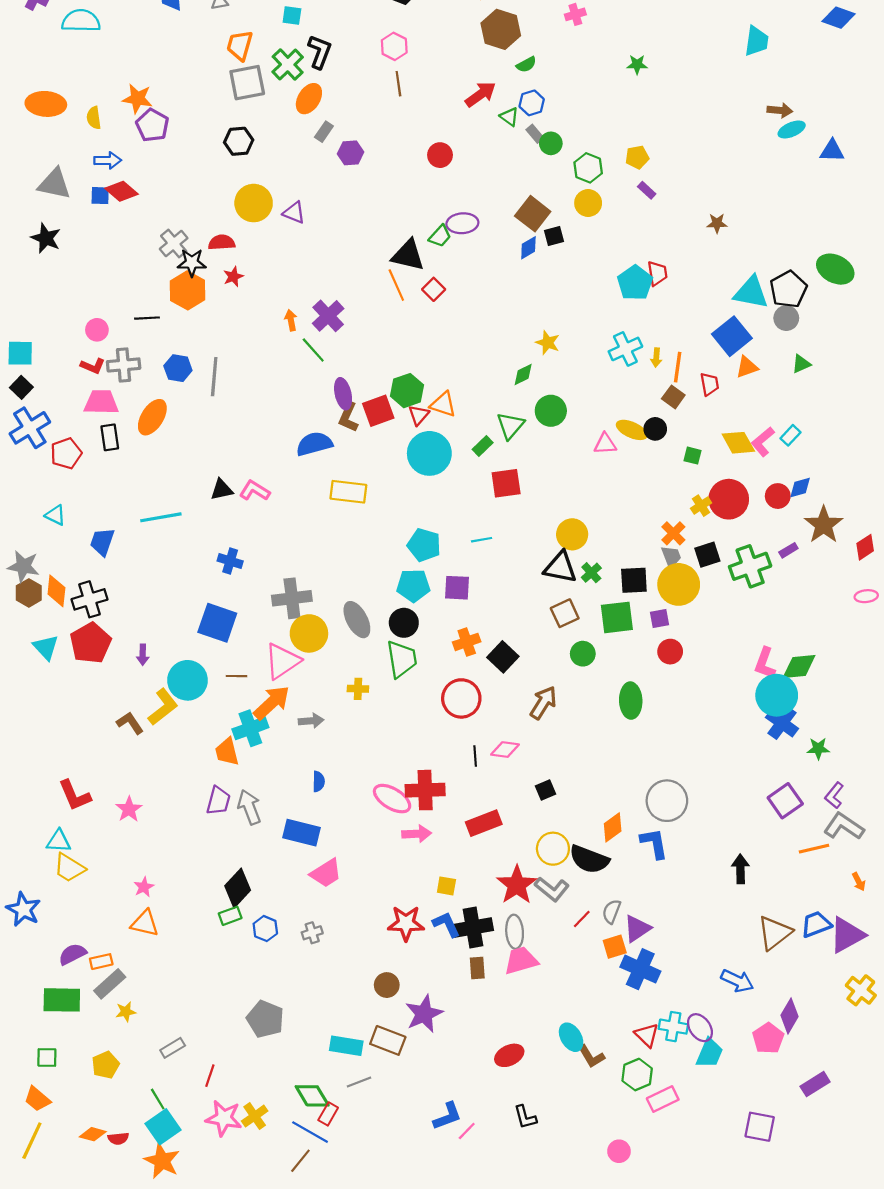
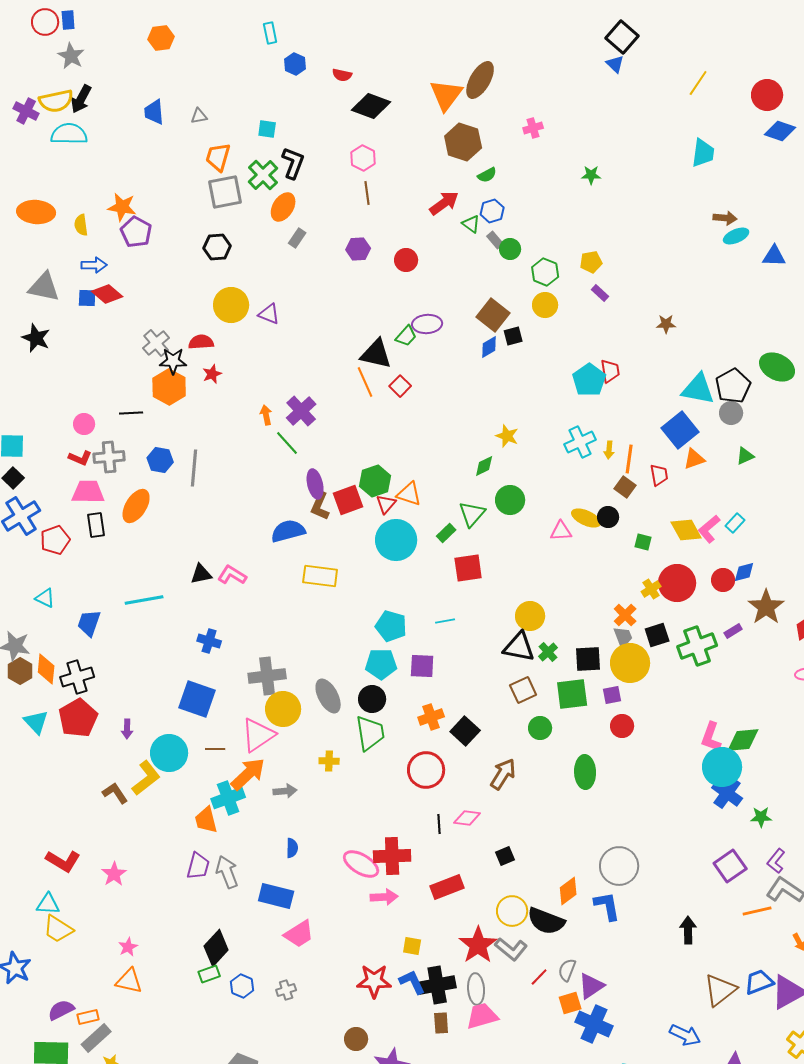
purple hexagon: (351, 153) -> (358, 249), moved
red L-shape: (75, 795) -> (63, 861), turned -36

